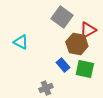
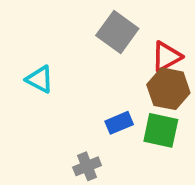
brown hexagon: (77, 44) -> (168, 89), moved
blue rectangle: (63, 65) -> (119, 123), turned -72

